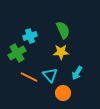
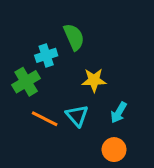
green semicircle: (63, 30) -> (74, 37), moved
orange circle: (63, 93) -> (114, 150), moved

